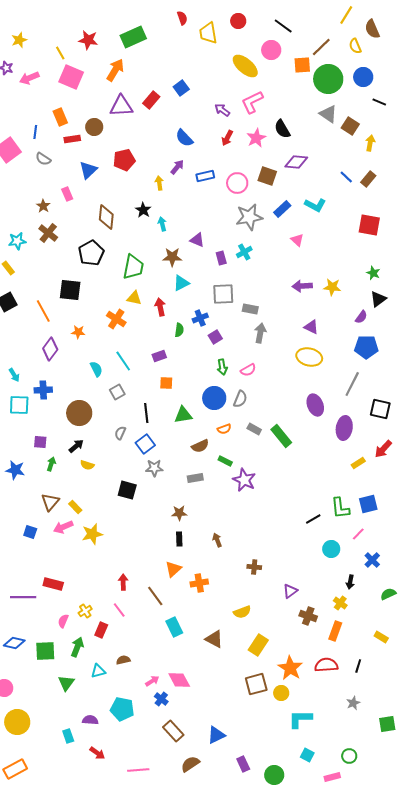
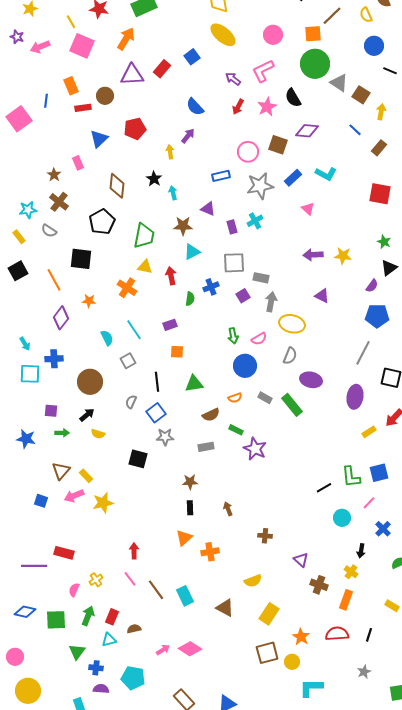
pink circle: (271, 50) -> (273, 35), moved
yellow ellipse: (245, 66) -> (223, 35), moved
green circle: (328, 79) -> (315, 64), moved
gray semicircle: (43, 159) -> (49, 231), moved
blue rectangle: (205, 176) -> (221, 176), moved
blue line: (346, 177) -> (355, 130), moved
purple square: (215, 337) -> (243, 296), moved
yellow ellipse: (309, 357) -> (292, 324), moved
blue circle: (214, 398) -> (245, 366), moved
gray semicircle: (240, 399) -> (290, 356), moved
purple ellipse: (315, 405) -> (311, 380), moved, turned -55
green arrow: (51, 464) -> (62, 433), turned 72
purple triangle: (290, 591) -> (301, 560), turned -42
brown line: (155, 596) -> (156, 590), moved
red rectangle: (101, 630) -> (112, 617), moved
orange star: (290, 668) -> (301, 637), size x0.7
pink diamond: (179, 680) -> (190, 649), turned -30
blue cross: (161, 699) -> (96, 668), moved, turned -32

